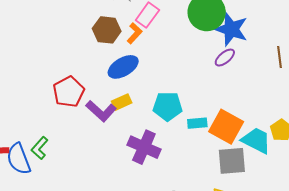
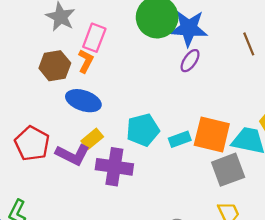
blue ellipse: (123, 67) -> (83, 101), turned 64
purple cross: (144, 147) -> (114, 167), moved

